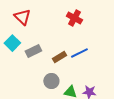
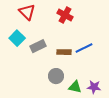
red cross: (74, 18) -> (65, 15), moved
brown rectangle: (59, 57) -> (64, 52), turned 32

